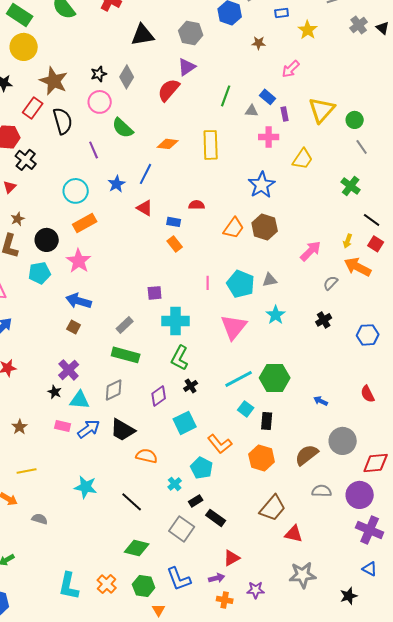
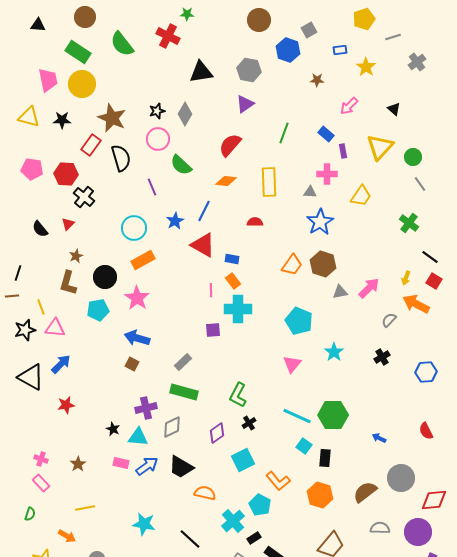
black triangle: (383, 28) -> (394, 109), moved
red semicircle: (169, 90) -> (230, 145), moved
gray triangle: (252, 111) -> (310, 192), moved
red semicircle: (197, 205) -> (255, 222), moved
red triangle: (145, 208) -> (203, 245), size x1.5
gray triangle: (270, 280) -> (340, 292), moved
pink line: (208, 283) -> (211, 290), moved
cyan cross: (176, 321) -> (238, 309), moved
pink triangle: (234, 327) -> (292, 364), size x0.7
purple cross: (69, 370) -> (146, 408), moved, turned 30
cyan line: (239, 379) -> (297, 416), turned 52
cyan cross: (175, 484) -> (233, 521), size x1.6

